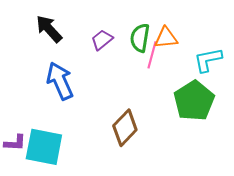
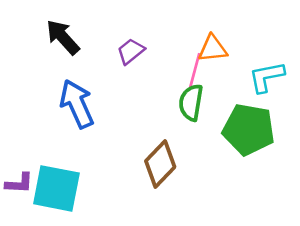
green semicircle: (140, 38) -> (191, 103), moved
green pentagon: (194, 101) -> (249, 129), turned -30

